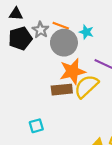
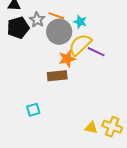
orange star: (72, 71) -> (67, 59), size x0.7
yellow semicircle: (86, 86) -> (80, 45), moved

